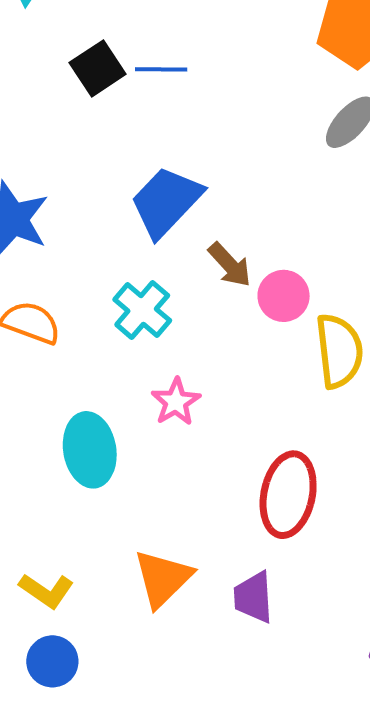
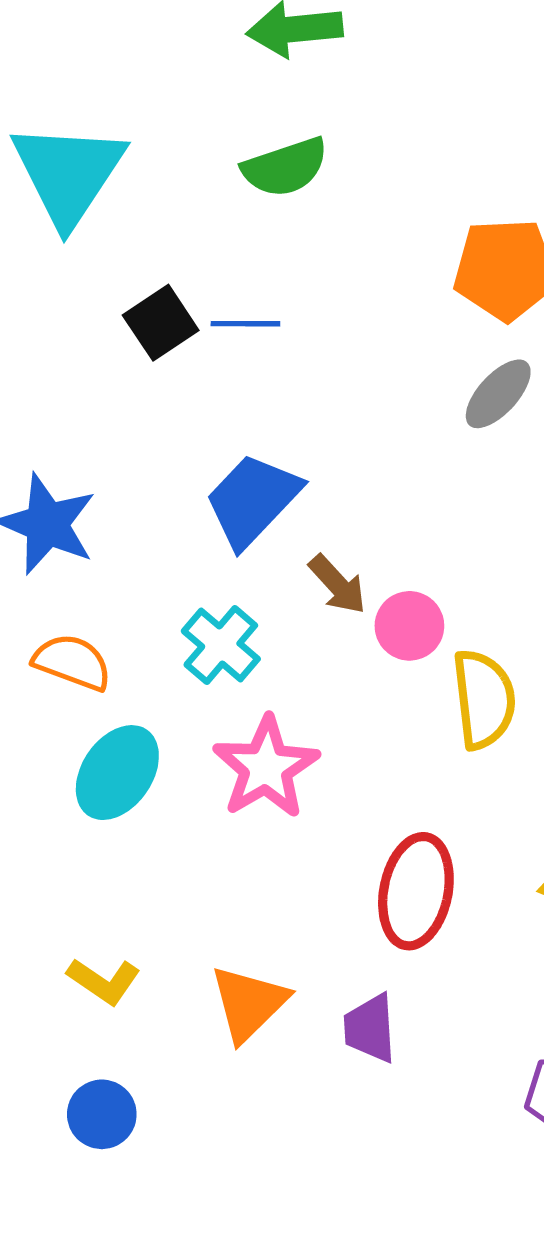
pink star: (176, 402) -> (266, 767), size x1.6
cyan ellipse: (90, 450) -> (117, 773), moved, turned 44
yellow L-shape: (46, 591) -> (104, 981), moved

